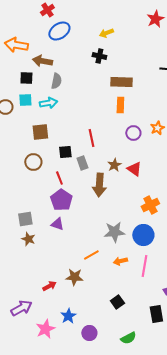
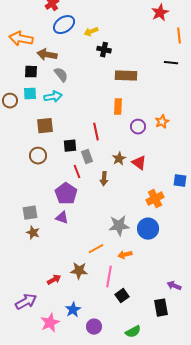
yellow arrow: (106, 33) -> (91, 32), moved
gray semicircle: (56, 81) -> (61, 75), turned -49
orange rectangle: (120, 105) -> (118, 107), moved
red line: (59, 178) -> (77, 172), moved
brown arrow: (99, 185) -> (104, 179), size x0.6
pink line: (144, 266) -> (109, 277), moved

